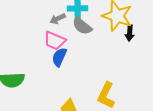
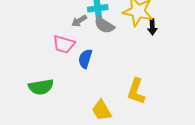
pink trapezoid: (55, 41) -> (64, 44), moved

